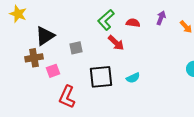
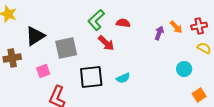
purple arrow: (161, 18) -> (159, 33), moved
gray square: (76, 48) -> (66, 48), size x1.6
brown cross: (34, 58) -> (12, 58), moved

